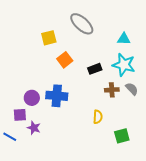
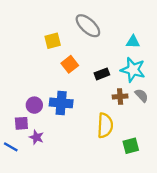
yellow semicircle: (98, 117) -> (105, 125), size x1.6

